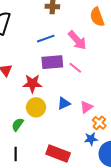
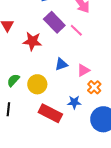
purple rectangle: (52, 62) -> (54, 22), turned 45
yellow circle: (36, 107) -> (37, 84), moved
blue star: (91, 139) -> (74, 102), moved

